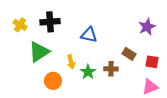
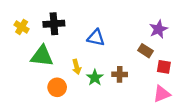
green triangle: (39, 52) -> (42, 56), turned 40
brown rectangle: (129, 54) -> (146, 51), moved

